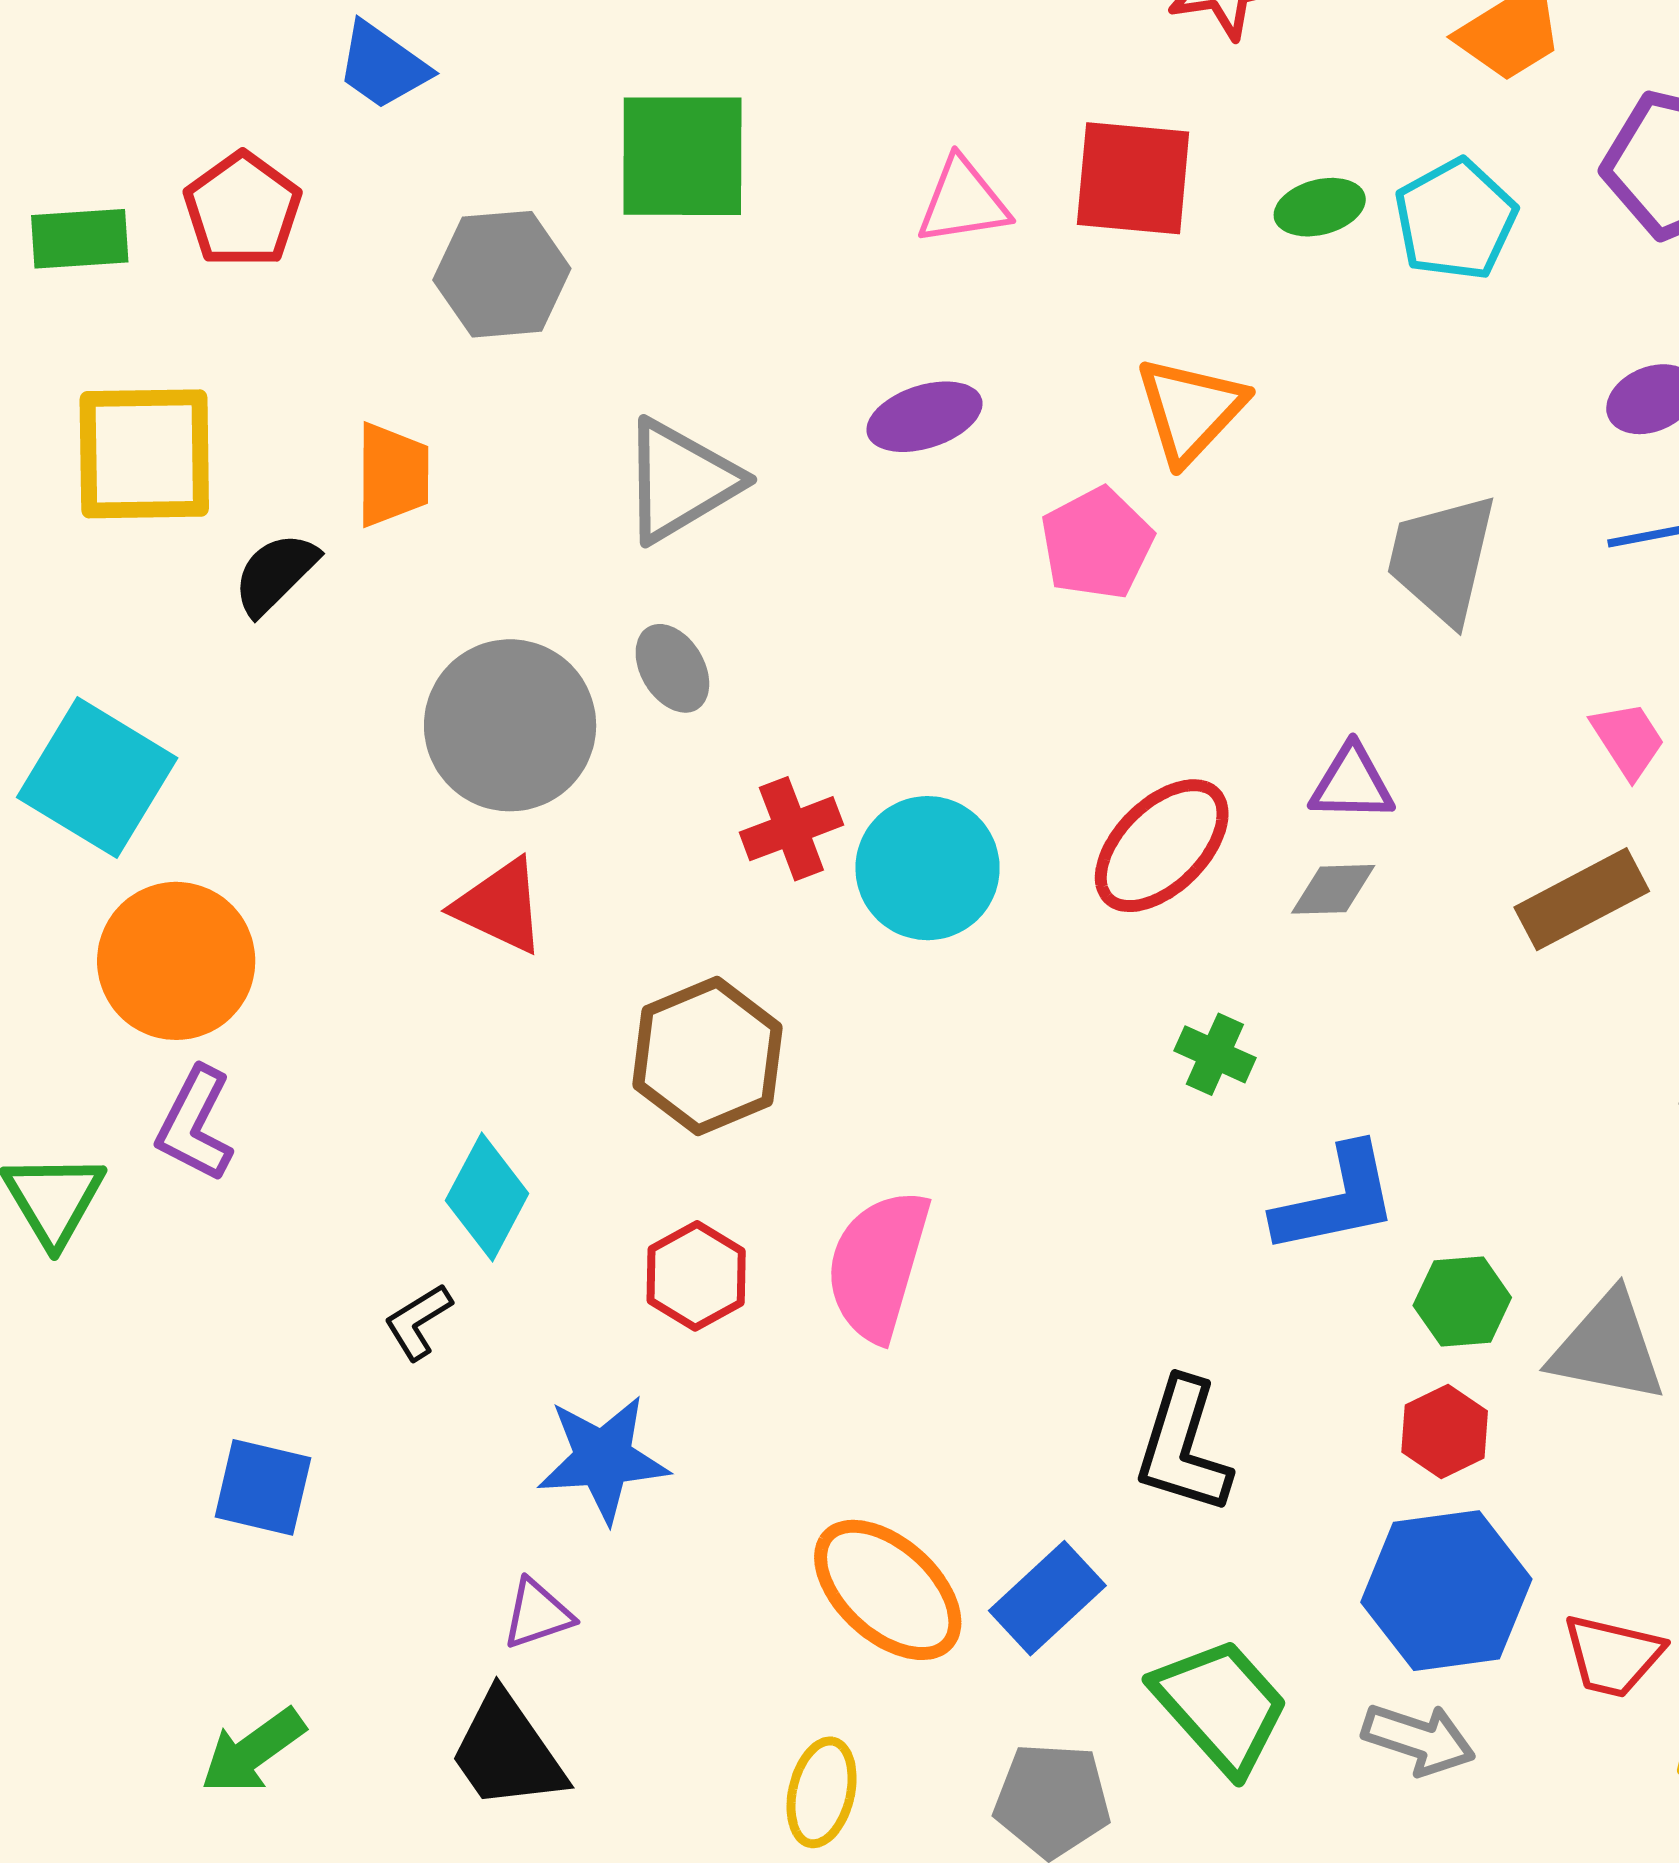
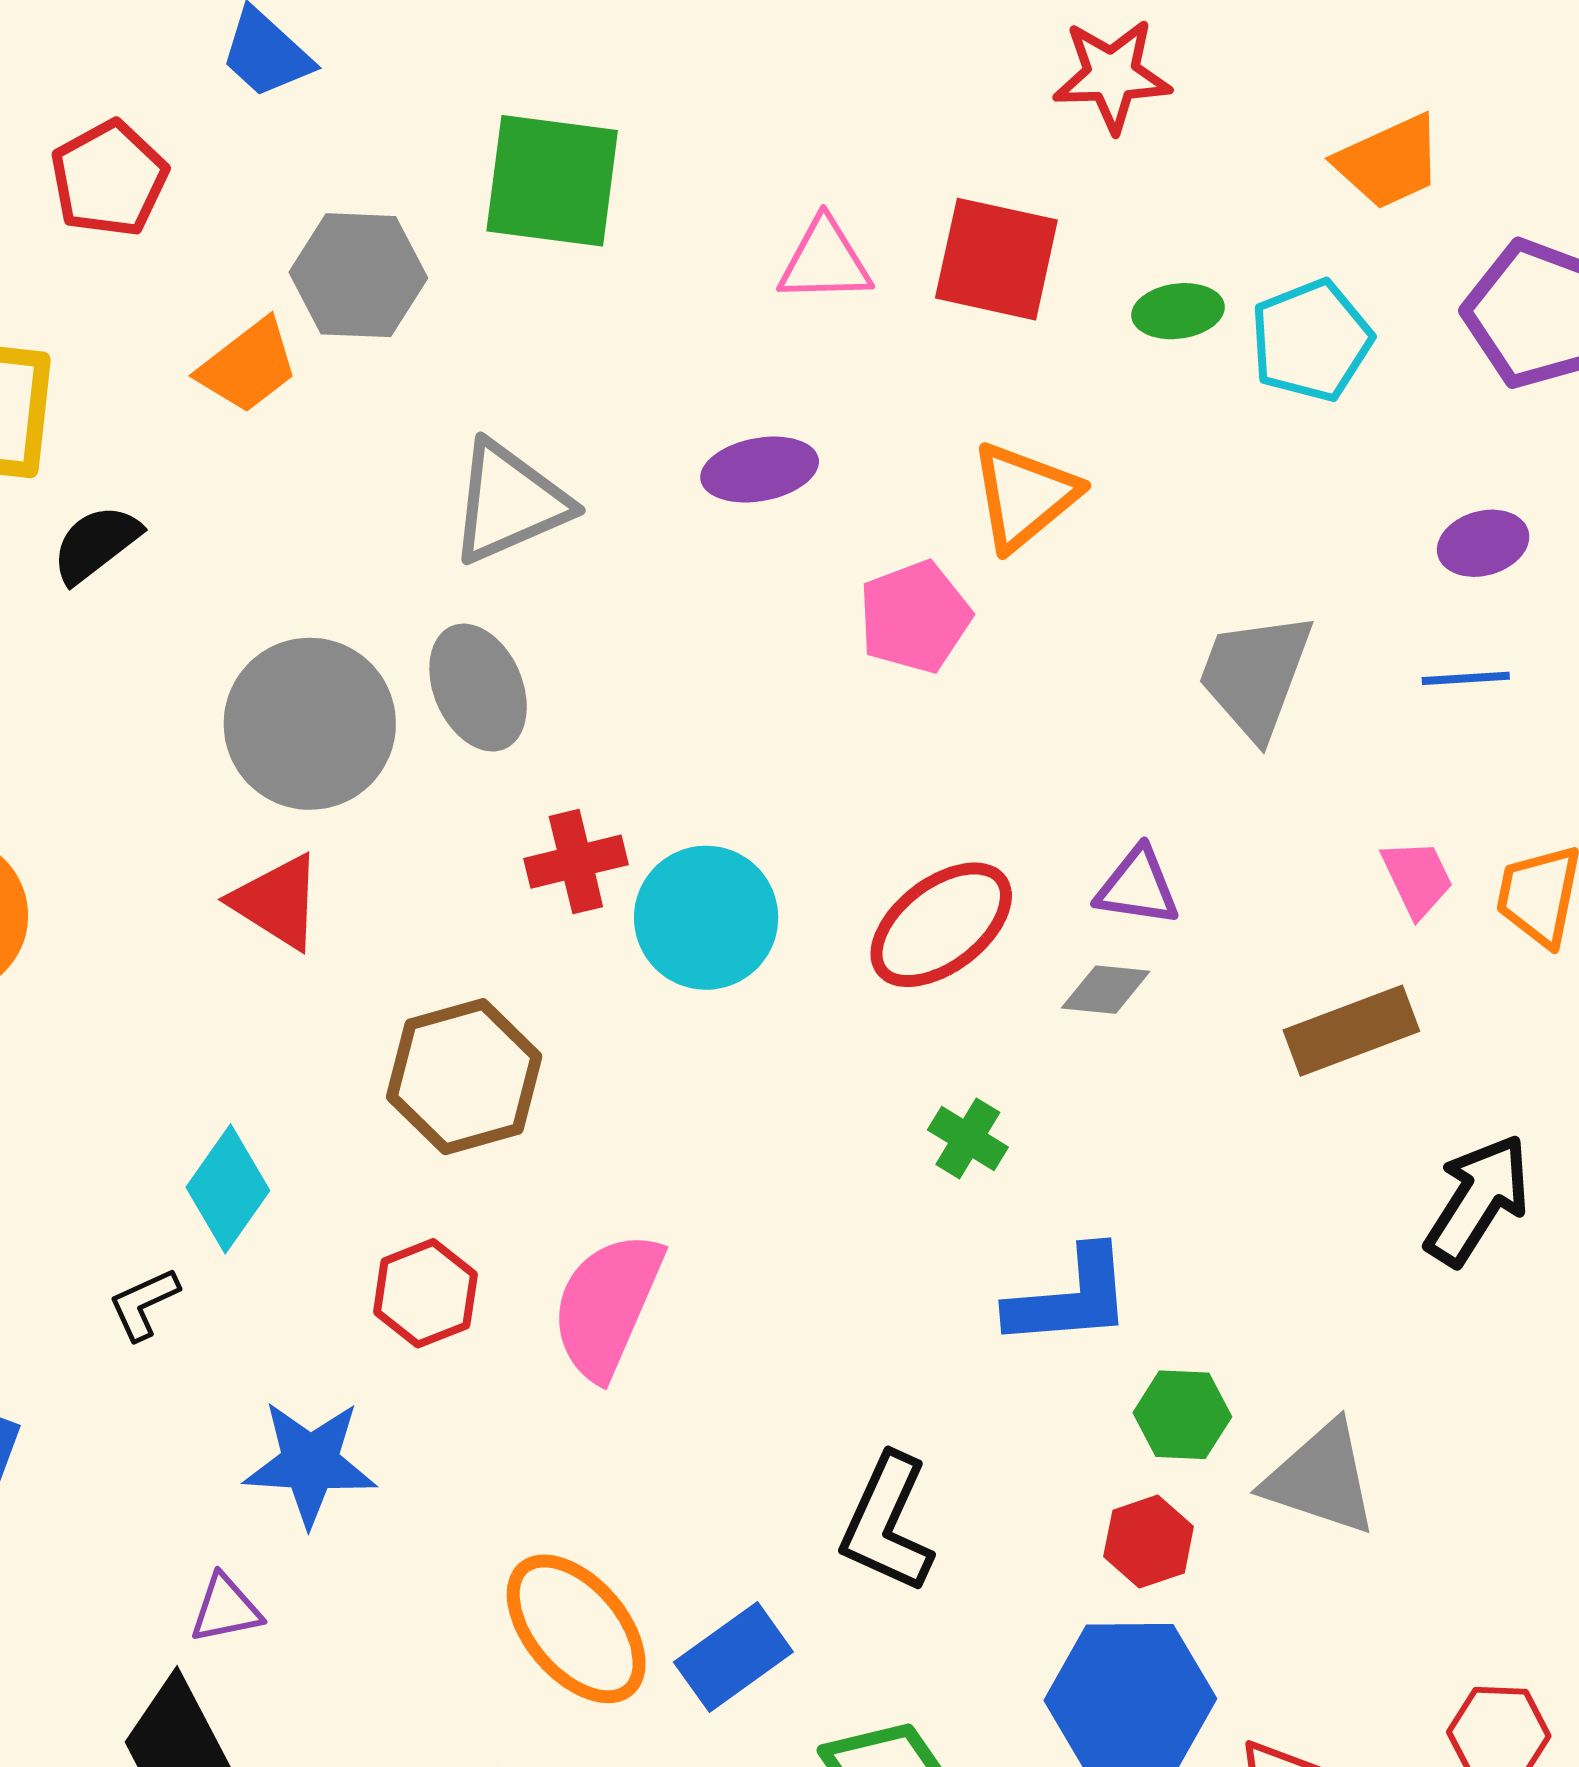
orange trapezoid: (393, 475) -> (248, 366), moved, turned 45
gray ellipse: (672, 668) -> (478, 688), size x1.4

